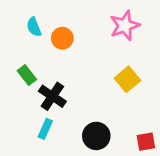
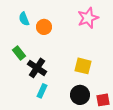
yellow square: (127, 79) -> (83, 66), moved, turned -36
cyan rectangle: (45, 129) -> (42, 91), moved
black circle: (96, 136) -> (80, 95), moved

